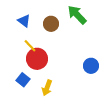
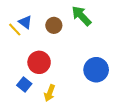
yellow line: (30, 46) -> (15, 30), moved
blue circle: (91, 66) -> (96, 70), size x1.5

